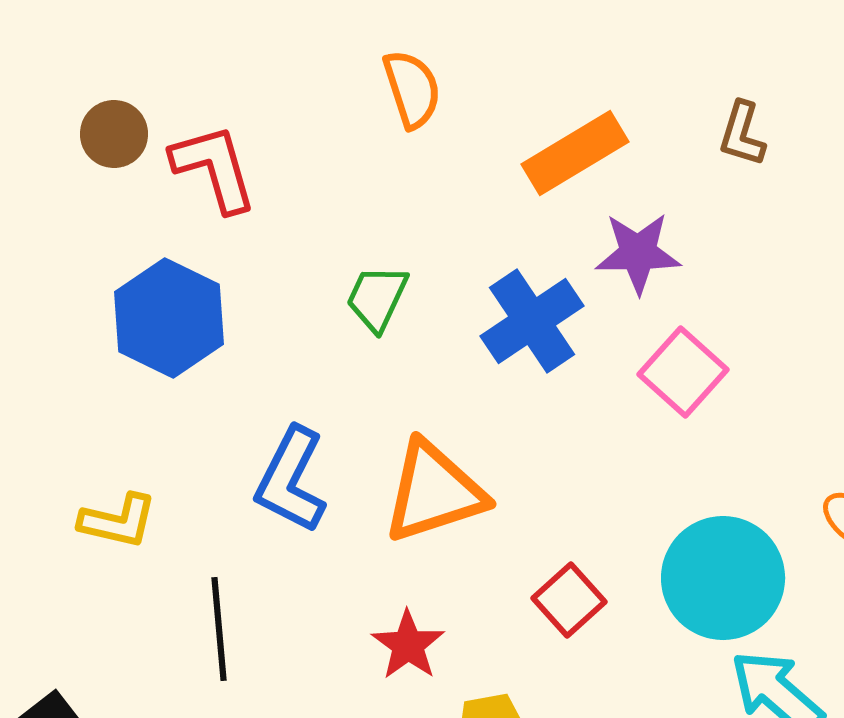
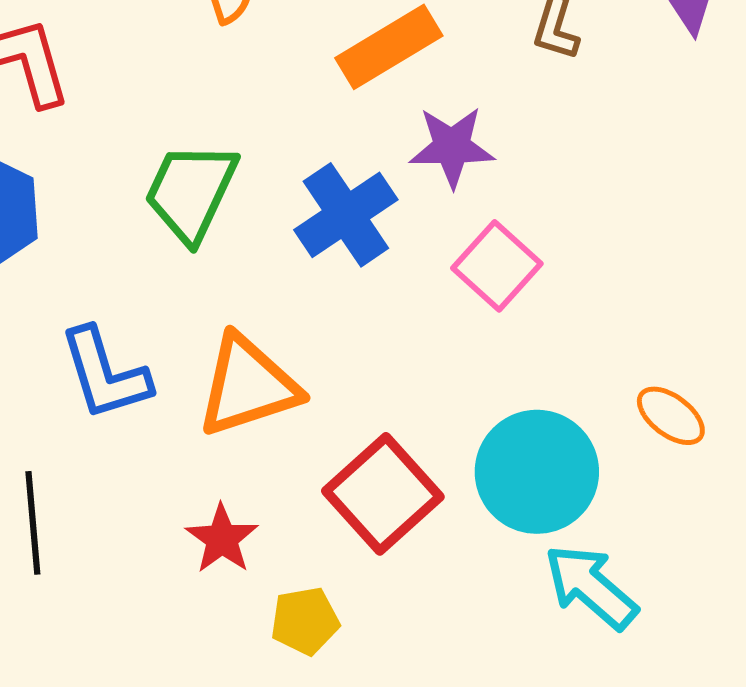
green trapezoid: (377, 298) -> (191, 192), size x1.5
blue L-shape: (291, 480) -> (105, 374), turned -44
red square: (569, 600) -> (383, 494), size x1.6

